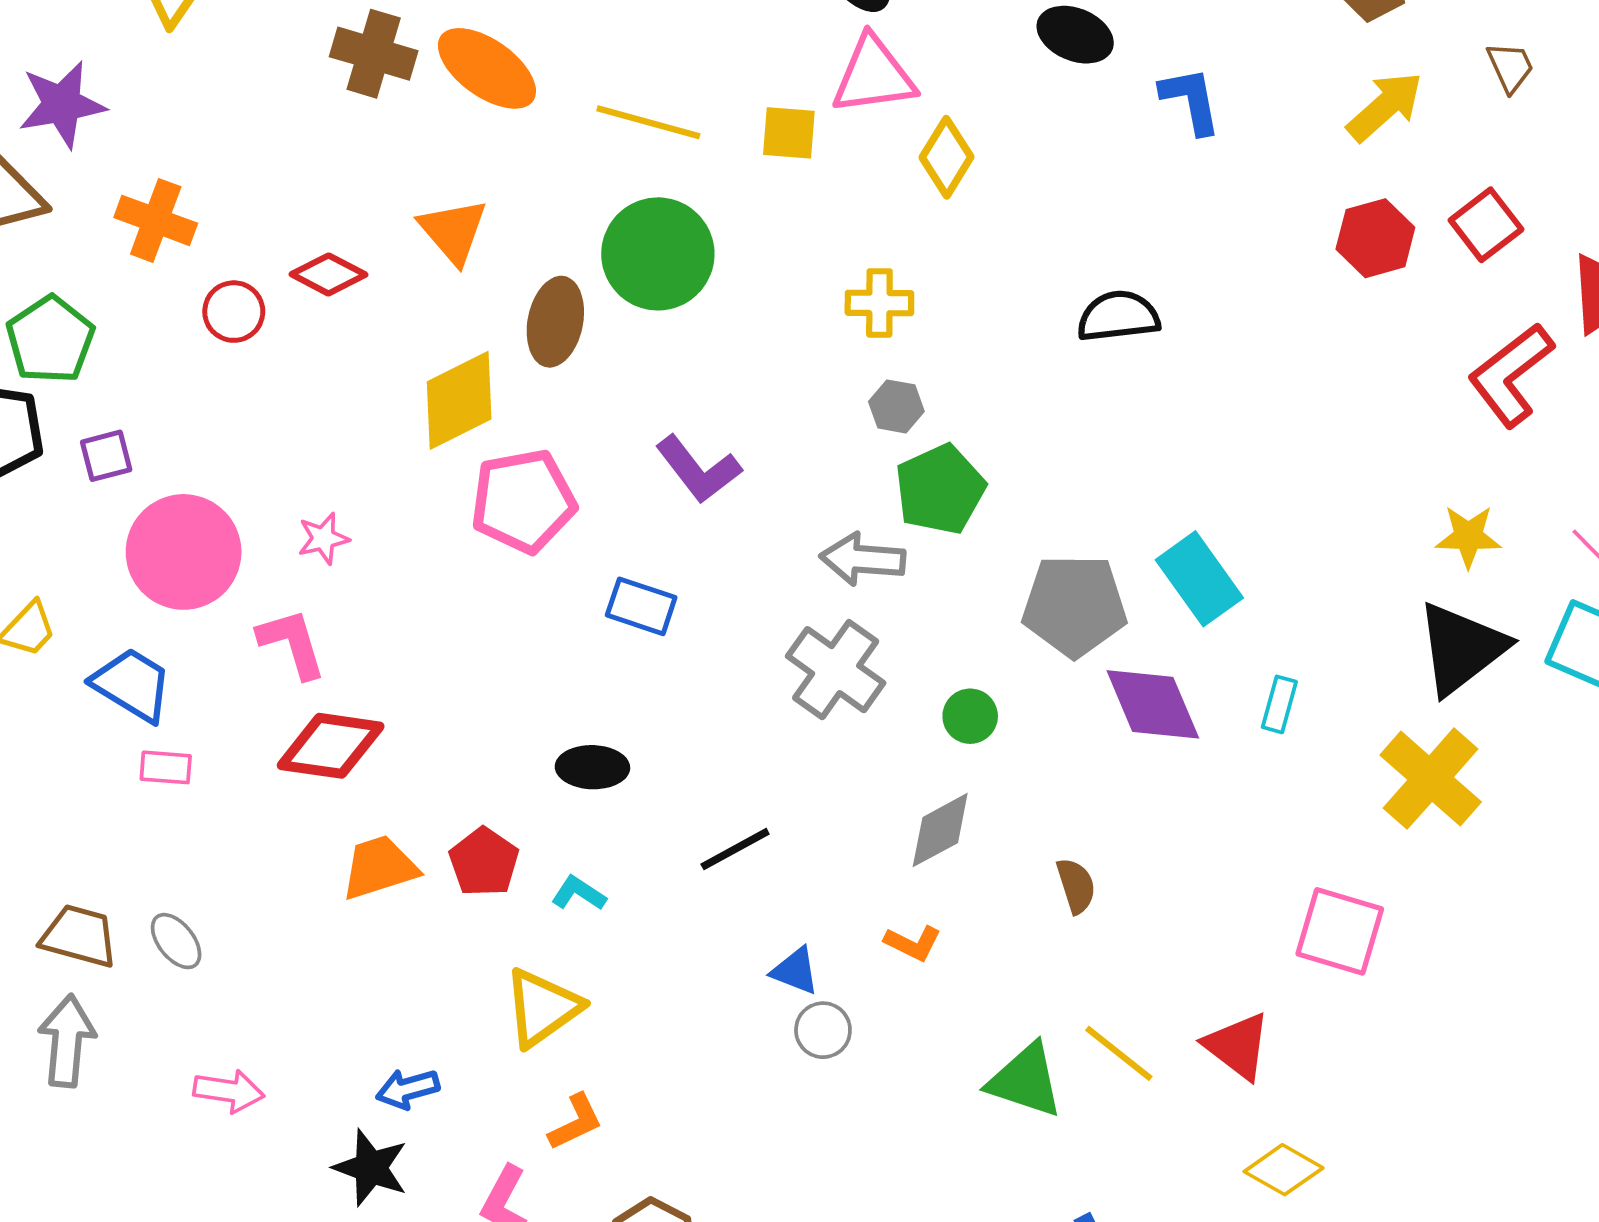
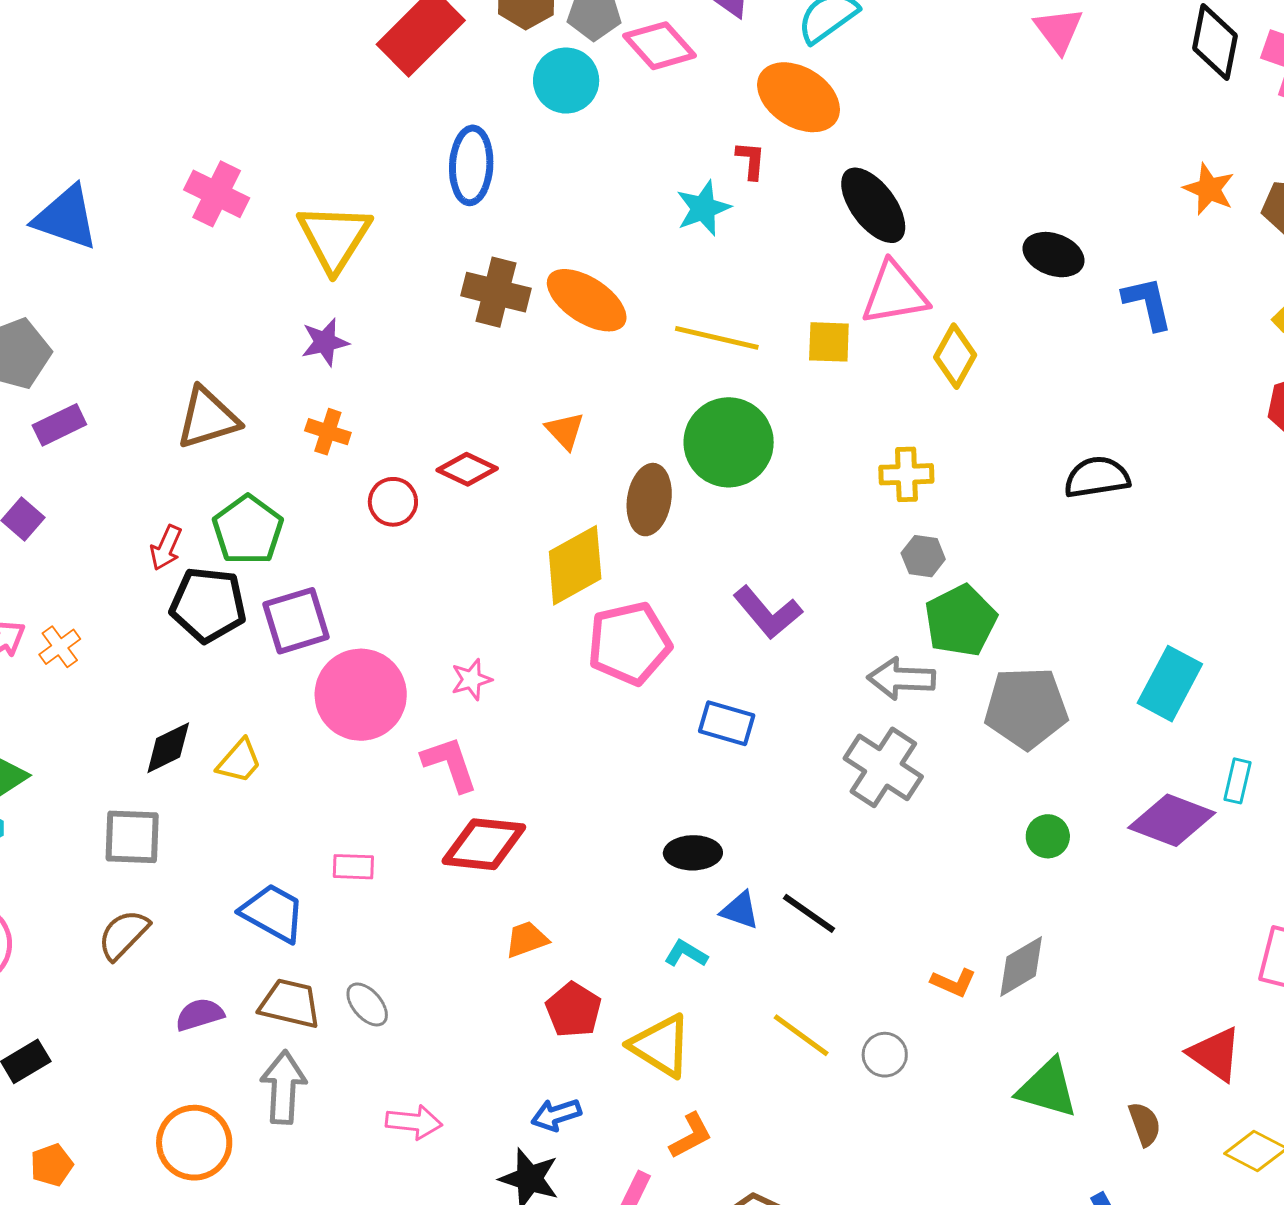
purple star: (62, 104) -> (325, 342), moved, size x0.7
orange cross: (156, 220) -> (328, 432), size x0.7
orange triangle: (453, 231) -> (565, 431), size x0.7
purple square: (106, 456) -> (296, 621), size x1.6
cyan rectangle: (1199, 579) -> (1170, 684), turned 66
gray pentagon: (1074, 606) -> (1026, 708), moved
blue trapezoid: (132, 685) -> (273, 913), moved
purple diamond: (1153, 704) -> (1172, 820), moved, turned -44
green circle: (970, 716) -> (1048, 836), moved
gray diamond: (940, 830) -> (1021, 966), moved
black line: (735, 849) -> (809, 913), turned 66
red pentagon: (484, 862) -> (573, 1010), moved
orange trapezoid: (379, 867) -> (527, 939), size x0.7
brown semicircle: (1076, 886) -> (1145, 1124), moved
blue triangle: (795, 971) -> (740, 910), moved
yellow triangle: (542, 1008) -> (661, 1046), turned -50
yellow line: (1119, 1053) -> (801, 1035), moved

